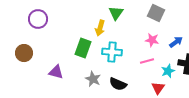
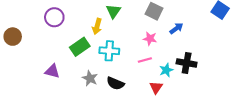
purple circle: (38, 19) -> (54, 17), moved
blue arrow: (176, 42) -> (176, 28), moved
green rectangle: (83, 48) -> (80, 47), turned 36
brown circle: (24, 53) -> (13, 37), moved

